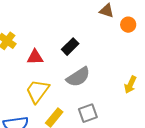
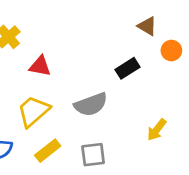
black rectangle: (70, 47) -> (127, 68), moved

